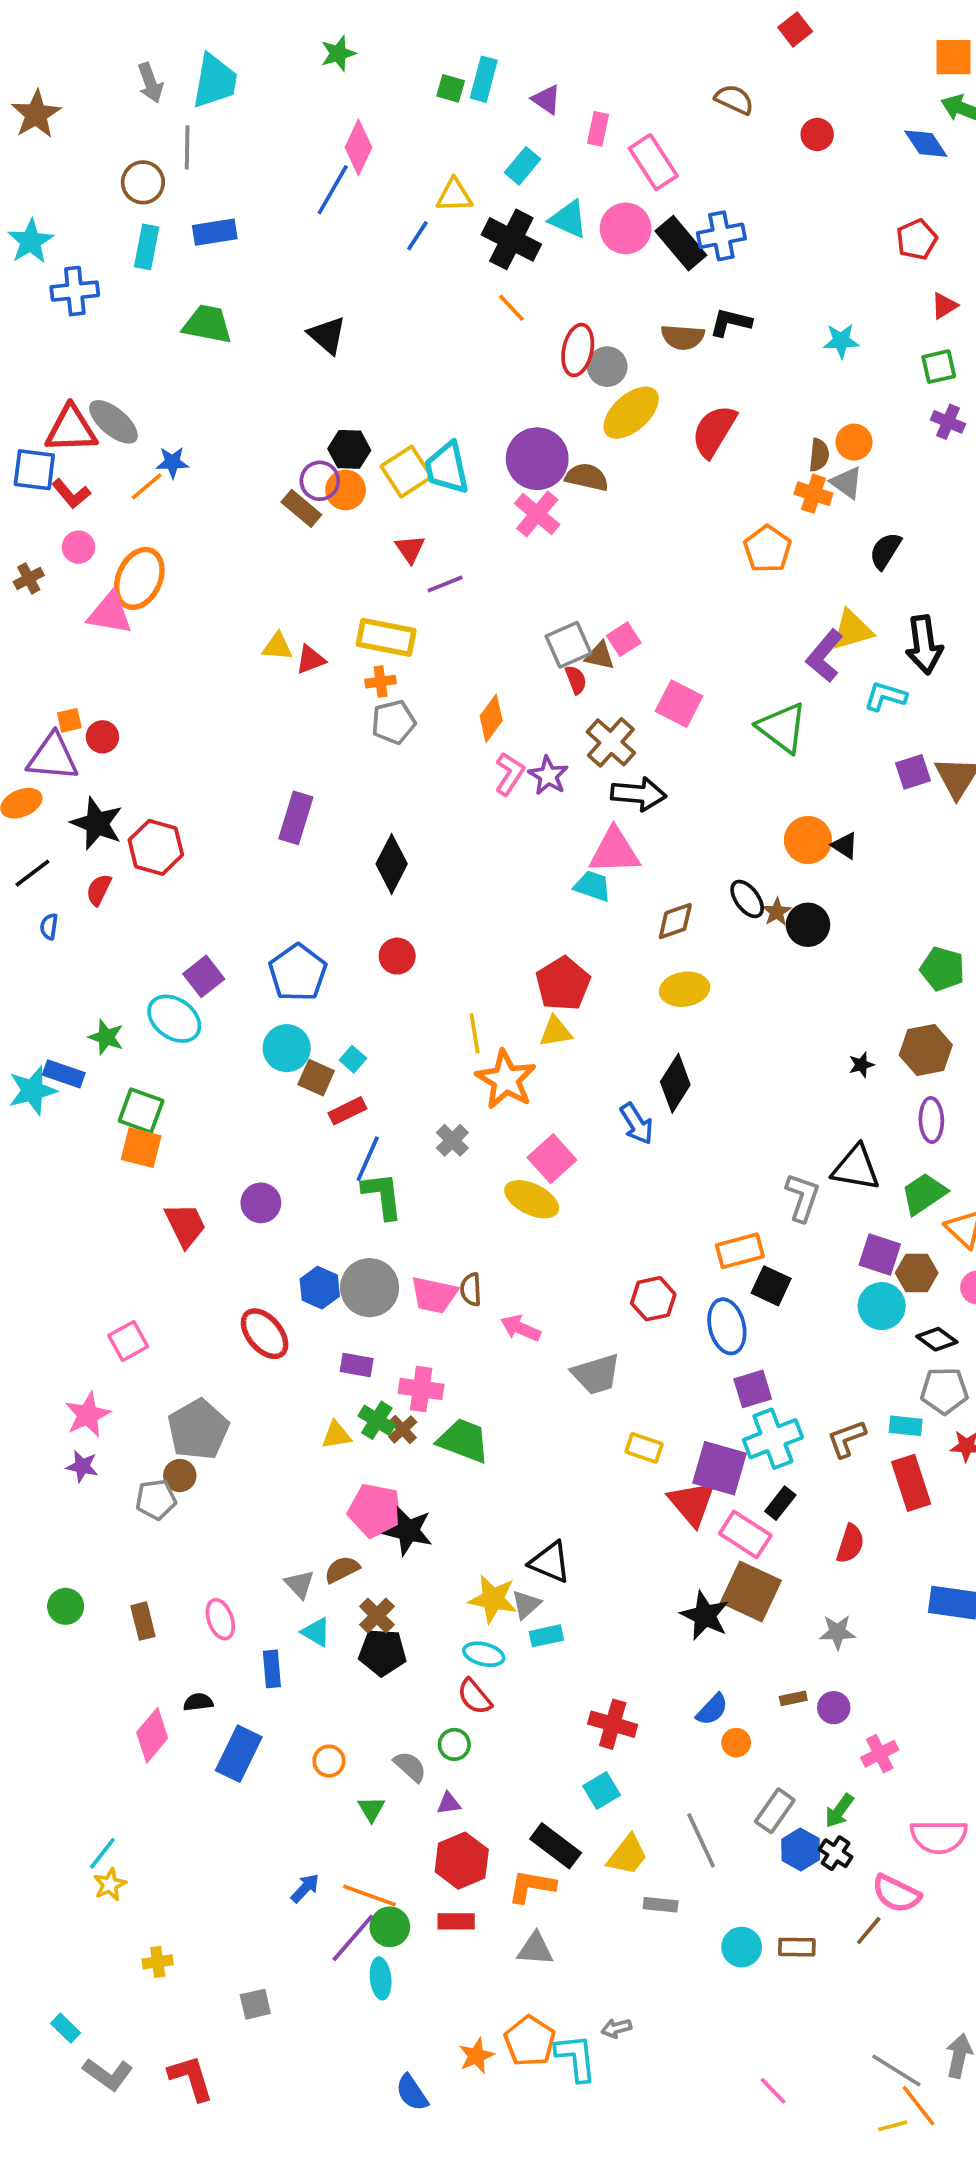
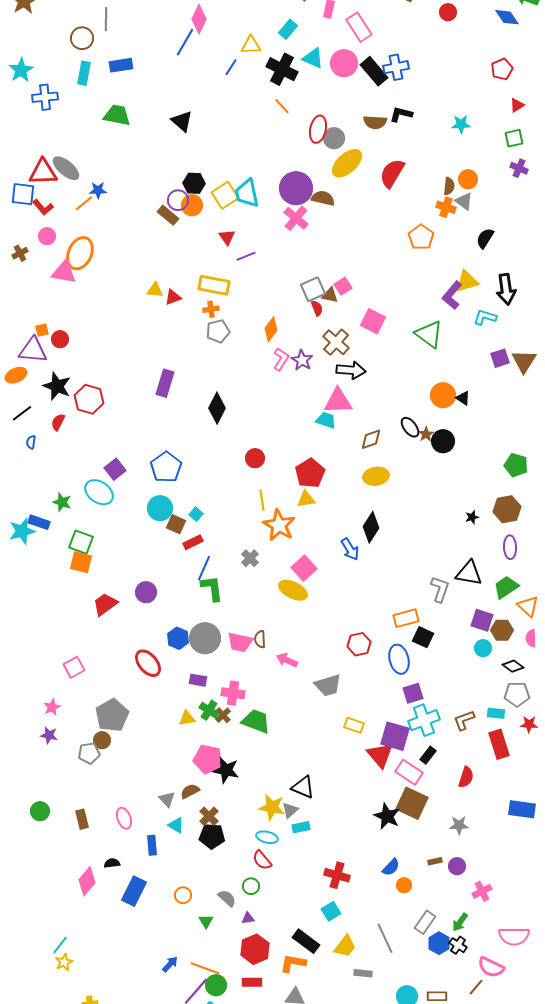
red circle: (397, 956) -> (255, 458), moved
red trapezoid: (185, 1225) -> (105, 604), turned -100
cyan circle: (882, 1306) -> (483, 648), size x0.7
pink star: (88, 1415) -> (52, 707), size x0.7

